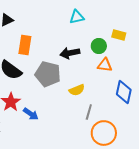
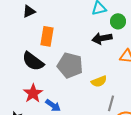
green circle: (99, 46) -> (118, 21), moved
black arrow: (70, 53) -> (102, 38), moved

